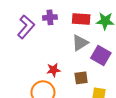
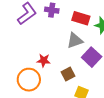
brown square: (81, 78) -> (68, 74), turned -32

